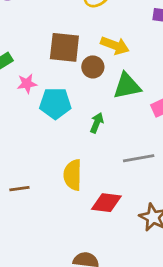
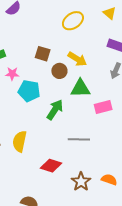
brown square: (64, 47) -> (43, 54), size x0.7
green arrow: (97, 123) -> (55, 110), size x1.5
yellow semicircle: (73, 175) -> (20, 141), moved

